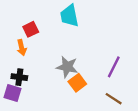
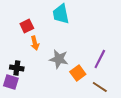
orange arrow: (22, 48) -> (35, 43), moved
orange square: (77, 83) -> (78, 73), moved

